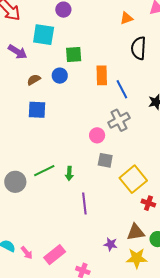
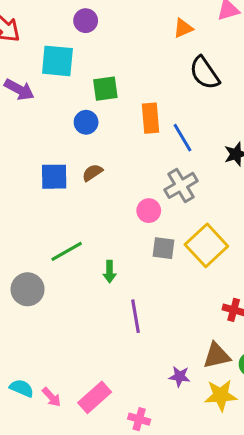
black semicircle: (139, 48) -> (205, 73), turned -35
brown semicircle: (34, 80) -> (92, 173), moved
green line: (44, 171) -> (67, 251), moved
yellow square: (133, 179) -> (206, 245), moved

